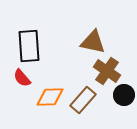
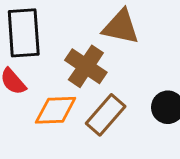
brown cross: (107, 71) -> (86, 66), moved

